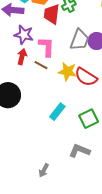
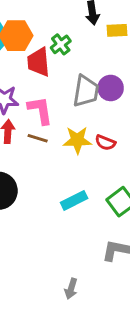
red semicircle: (86, 77) -> (105, 143), size x0.6
cyan rectangle: (57, 112) -> (74, 200), turned 36

